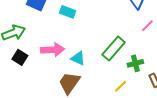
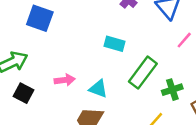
cyan rectangle: (68, 12) -> (115, 44), moved
pink arrow: (53, 50) -> (65, 80), size x0.7

